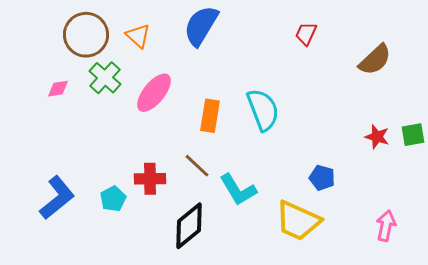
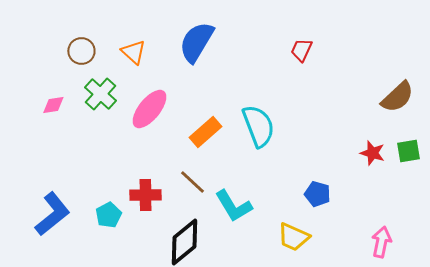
brown circle: (86, 35) -> (81, 51), size x0.6
brown semicircle: (375, 60) -> (397, 97), moved
orange rectangle: (210, 116) -> (205, 132), turned 40
yellow trapezoid: (298, 221) -> (293, 237), size x0.7

